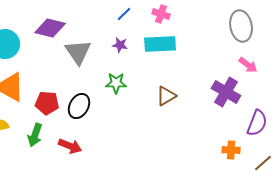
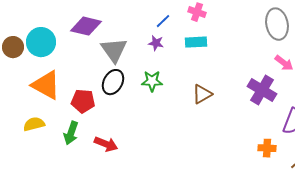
blue line: (124, 14) -> (163, 21), moved
cyan rectangle: (160, 44) -> (196, 42), size x0.7
black ellipse: (79, 106) -> (113, 82), moved

